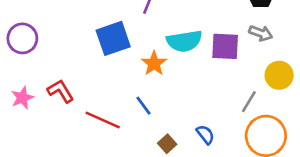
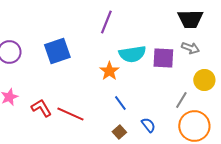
blue square: (113, 38) -> (57, 51), moved
red L-shape: (61, 91) -> (41, 108), moved
blue line: (143, 106) -> (120, 103), moved

